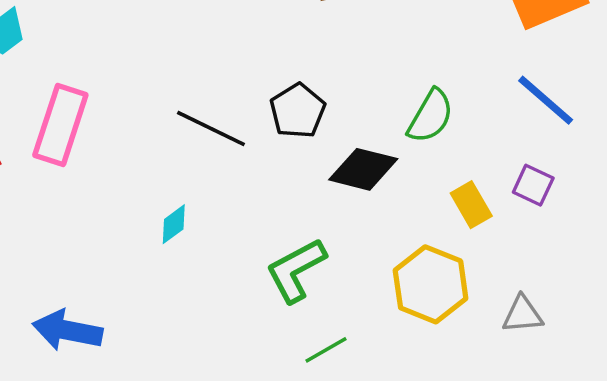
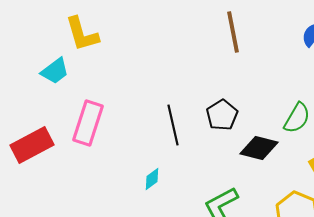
black line: (211, 129) -> (173, 125), turned 51

